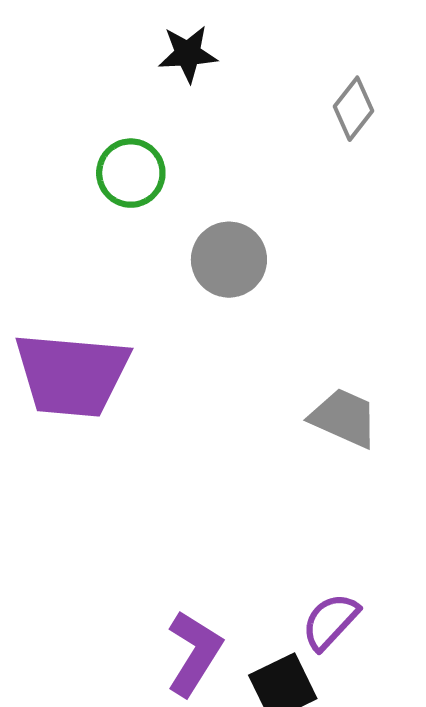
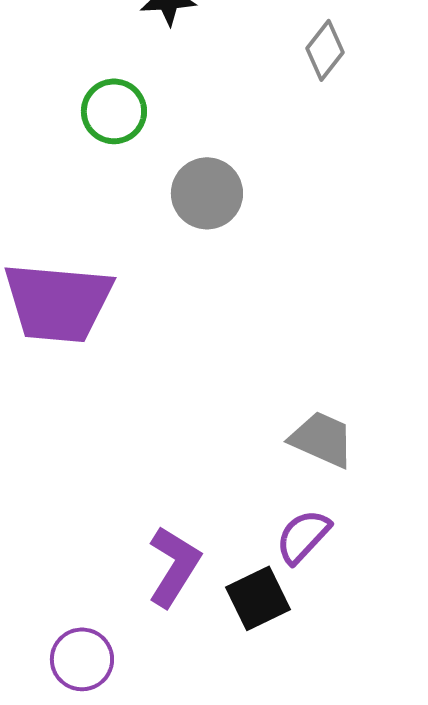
gray trapezoid: (344, 418) -> (322, 439), moved

